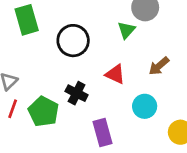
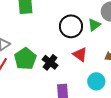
black circle: (73, 41) -> (71, 26), moved
green pentagon: (43, 111) -> (25, 59), moved

